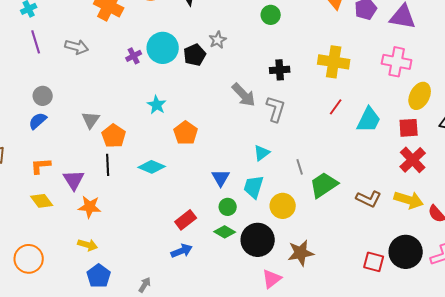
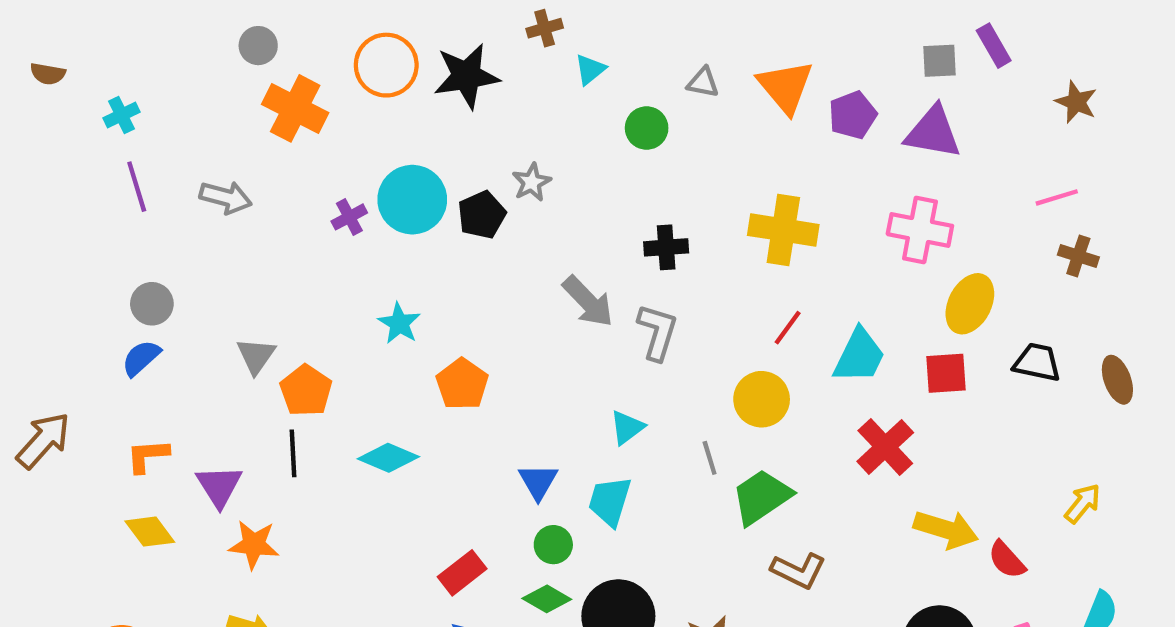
red cross: (413, 160) -> (885, 447), moved
brown L-shape: (369, 199) -> (798, 571), moved
yellow circle: (283, 206) -> (762, 399), moved

